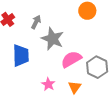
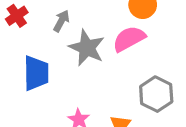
pink semicircle: (71, 59) -> (129, 39), moved

